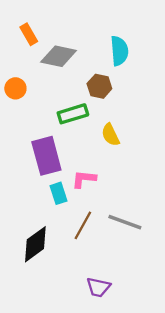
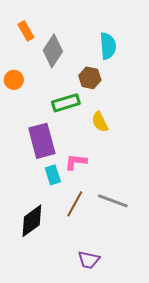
gray diamond: (59, 56) -> (53, 51), turned -68

